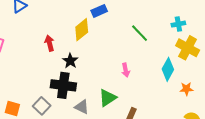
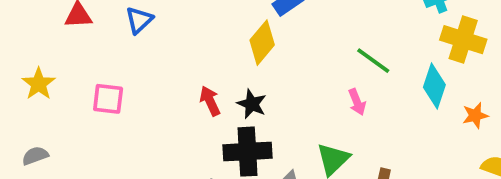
green line: (140, 33) -> (373, 61), moved
red arrow: (50, 43) -> (210, 101), moved

